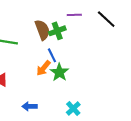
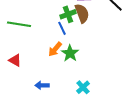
brown semicircle: (42, 30) -> (82, 13), moved
blue line: (52, 55) -> (62, 28), moved

